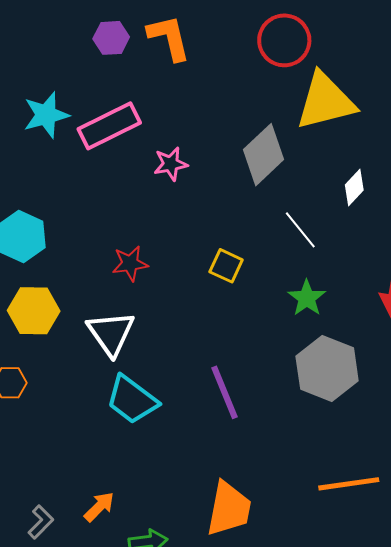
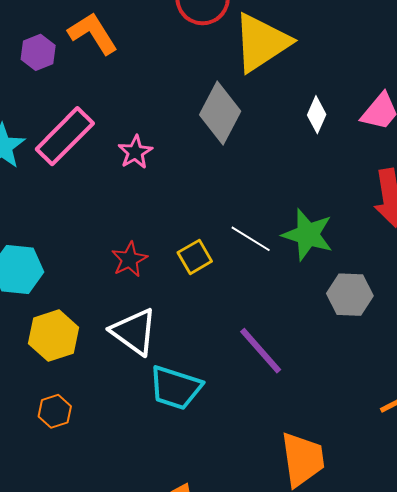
white line: (300, 230) -> (251, 239), moved
yellow square: (226, 266) -> (195, 257), moved, turned -36
green star: (307, 298) -> (308, 235), size x1.4
gray hexagon: (327, 368) -> (350, 295), size x0.7

